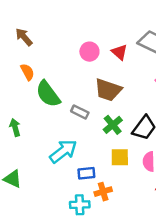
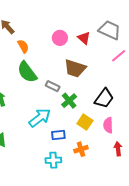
orange semicircle: (27, 72) -> (23, 46), moved
green cross: (113, 125) -> (69, 101), moved
yellow square: (120, 157) -> (85, 122), turned 35
orange cross: (103, 192) -> (81, 149), moved

